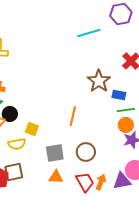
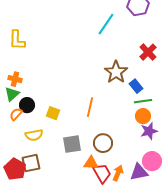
cyan line: (89, 33) -> (106, 24), turned -40
blue rectangle: (119, 95) -> (136, 86), turned 40
yellow square: (32, 129) -> (53, 113), moved
orange triangle: (56, 177) -> (91, 163), moved

